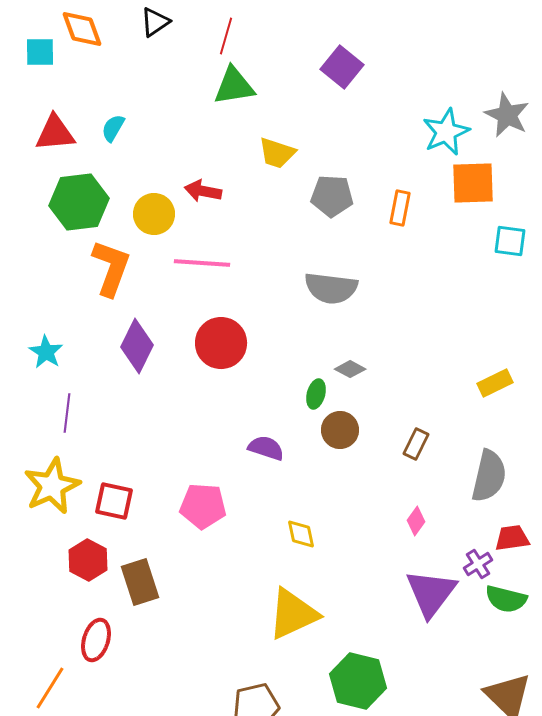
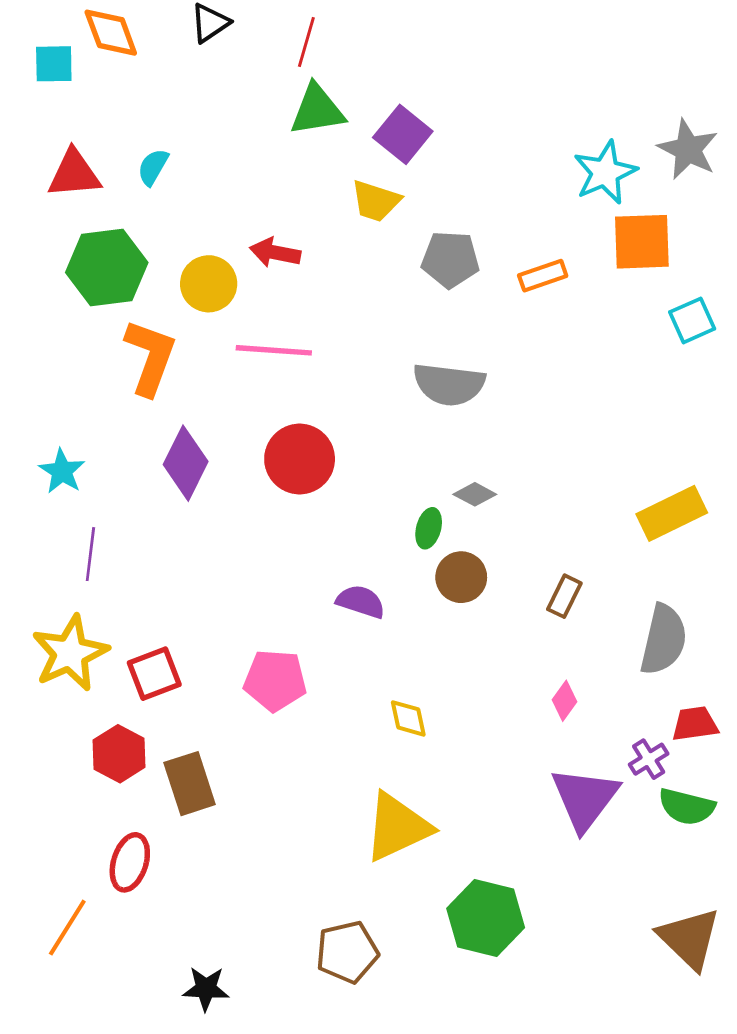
purple square: (342, 67) -> (403, 134), moved
orange rectangle: (400, 208) -> (543, 276), turned 60
cyan square: (510, 241) -> (692, 320), turned -32
yellow rectangle: (495, 383) -> (672, 513), size x1.4
red square: (114, 501) -> (154, 674), turned -33

